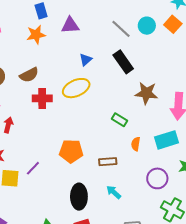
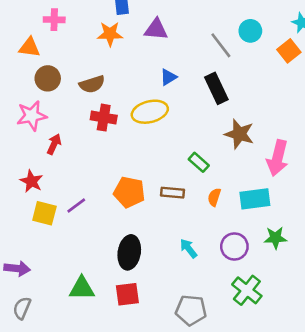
cyan circle: (147, 26) -> (250, 31), moved
brown rectangle: (108, 162) -> (172, 193), moved
cyan arrow: (114, 192) -> (188, 248), moved

